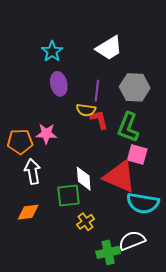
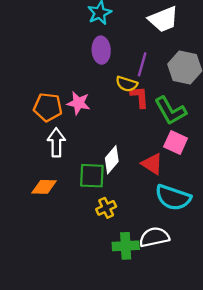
green L-shape: (128, 127) -> (170, 111), turned -60
red triangle: (120, 177) -> (152, 164), size x0.6
white diamond: (84, 179) -> (112, 160), turned 35

